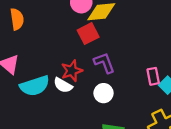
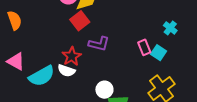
purple L-shape: (104, 63) -> (99, 44), turned 135
white circle: (103, 93) -> (104, 90), moved

